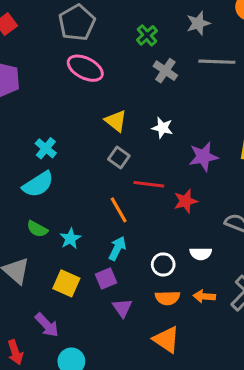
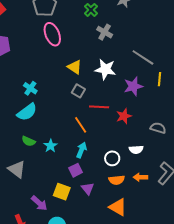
gray line: (217, 62) -> (143, 57), moved, turned 35
pink ellipse: (85, 68) -> (52, 34), turned 45
white star: (162, 128) -> (105, 69), size x1.5
yellow square: (66, 283) -> (62, 192), moved

